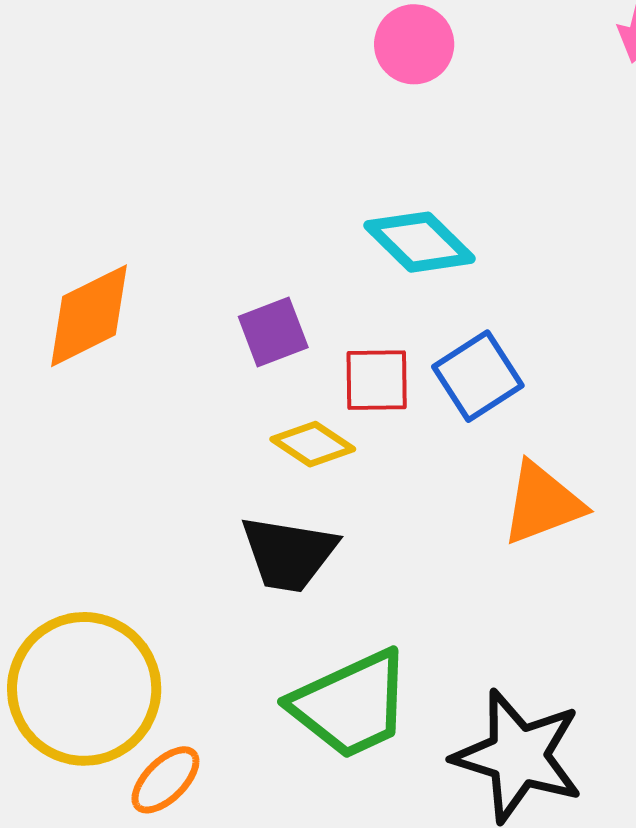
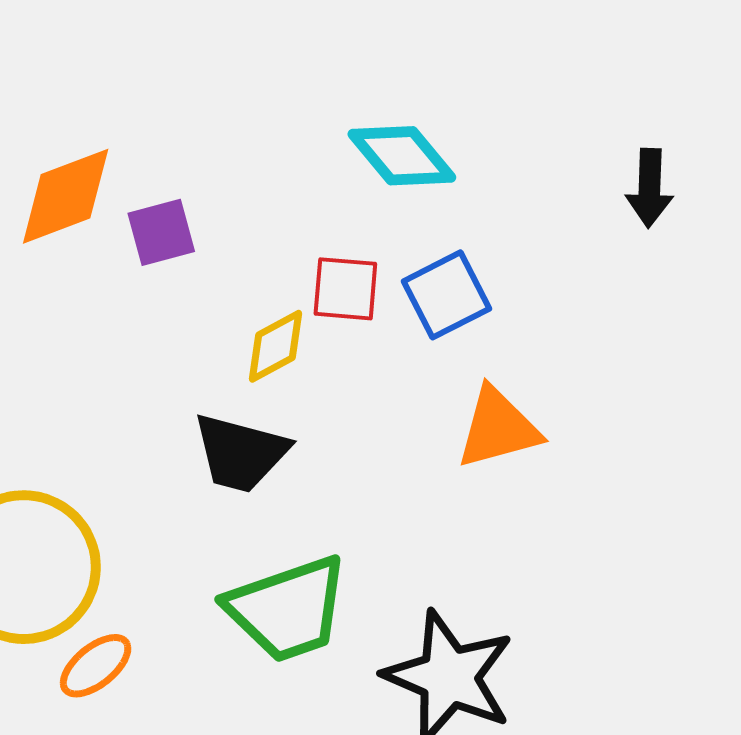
purple square: (273, 332) -> (161, 232), moved
yellow diamond: (313, 444) -> (275, 346), turned -68

